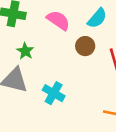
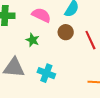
green star: (25, 51) -> (33, 40), moved

